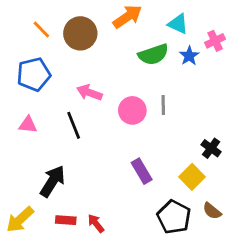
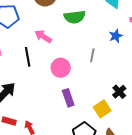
green semicircle: (153, 54) -> (75, 17), moved
blue star: (189, 56) -> (116, 36), moved
pink circle: (132, 110) -> (61, 68), moved

